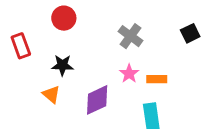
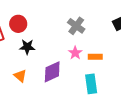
red circle: (64, 18) -> (18, 24), moved
orange triangle: (51, 94) -> (20, 76), moved

